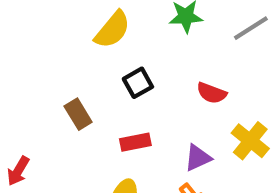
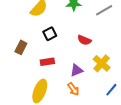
brown rectangle: (78, 114) -> (21, 47), turned 56

